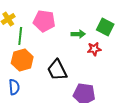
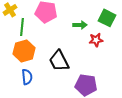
blue semicircle: (14, 87) -> (27, 77), moved

